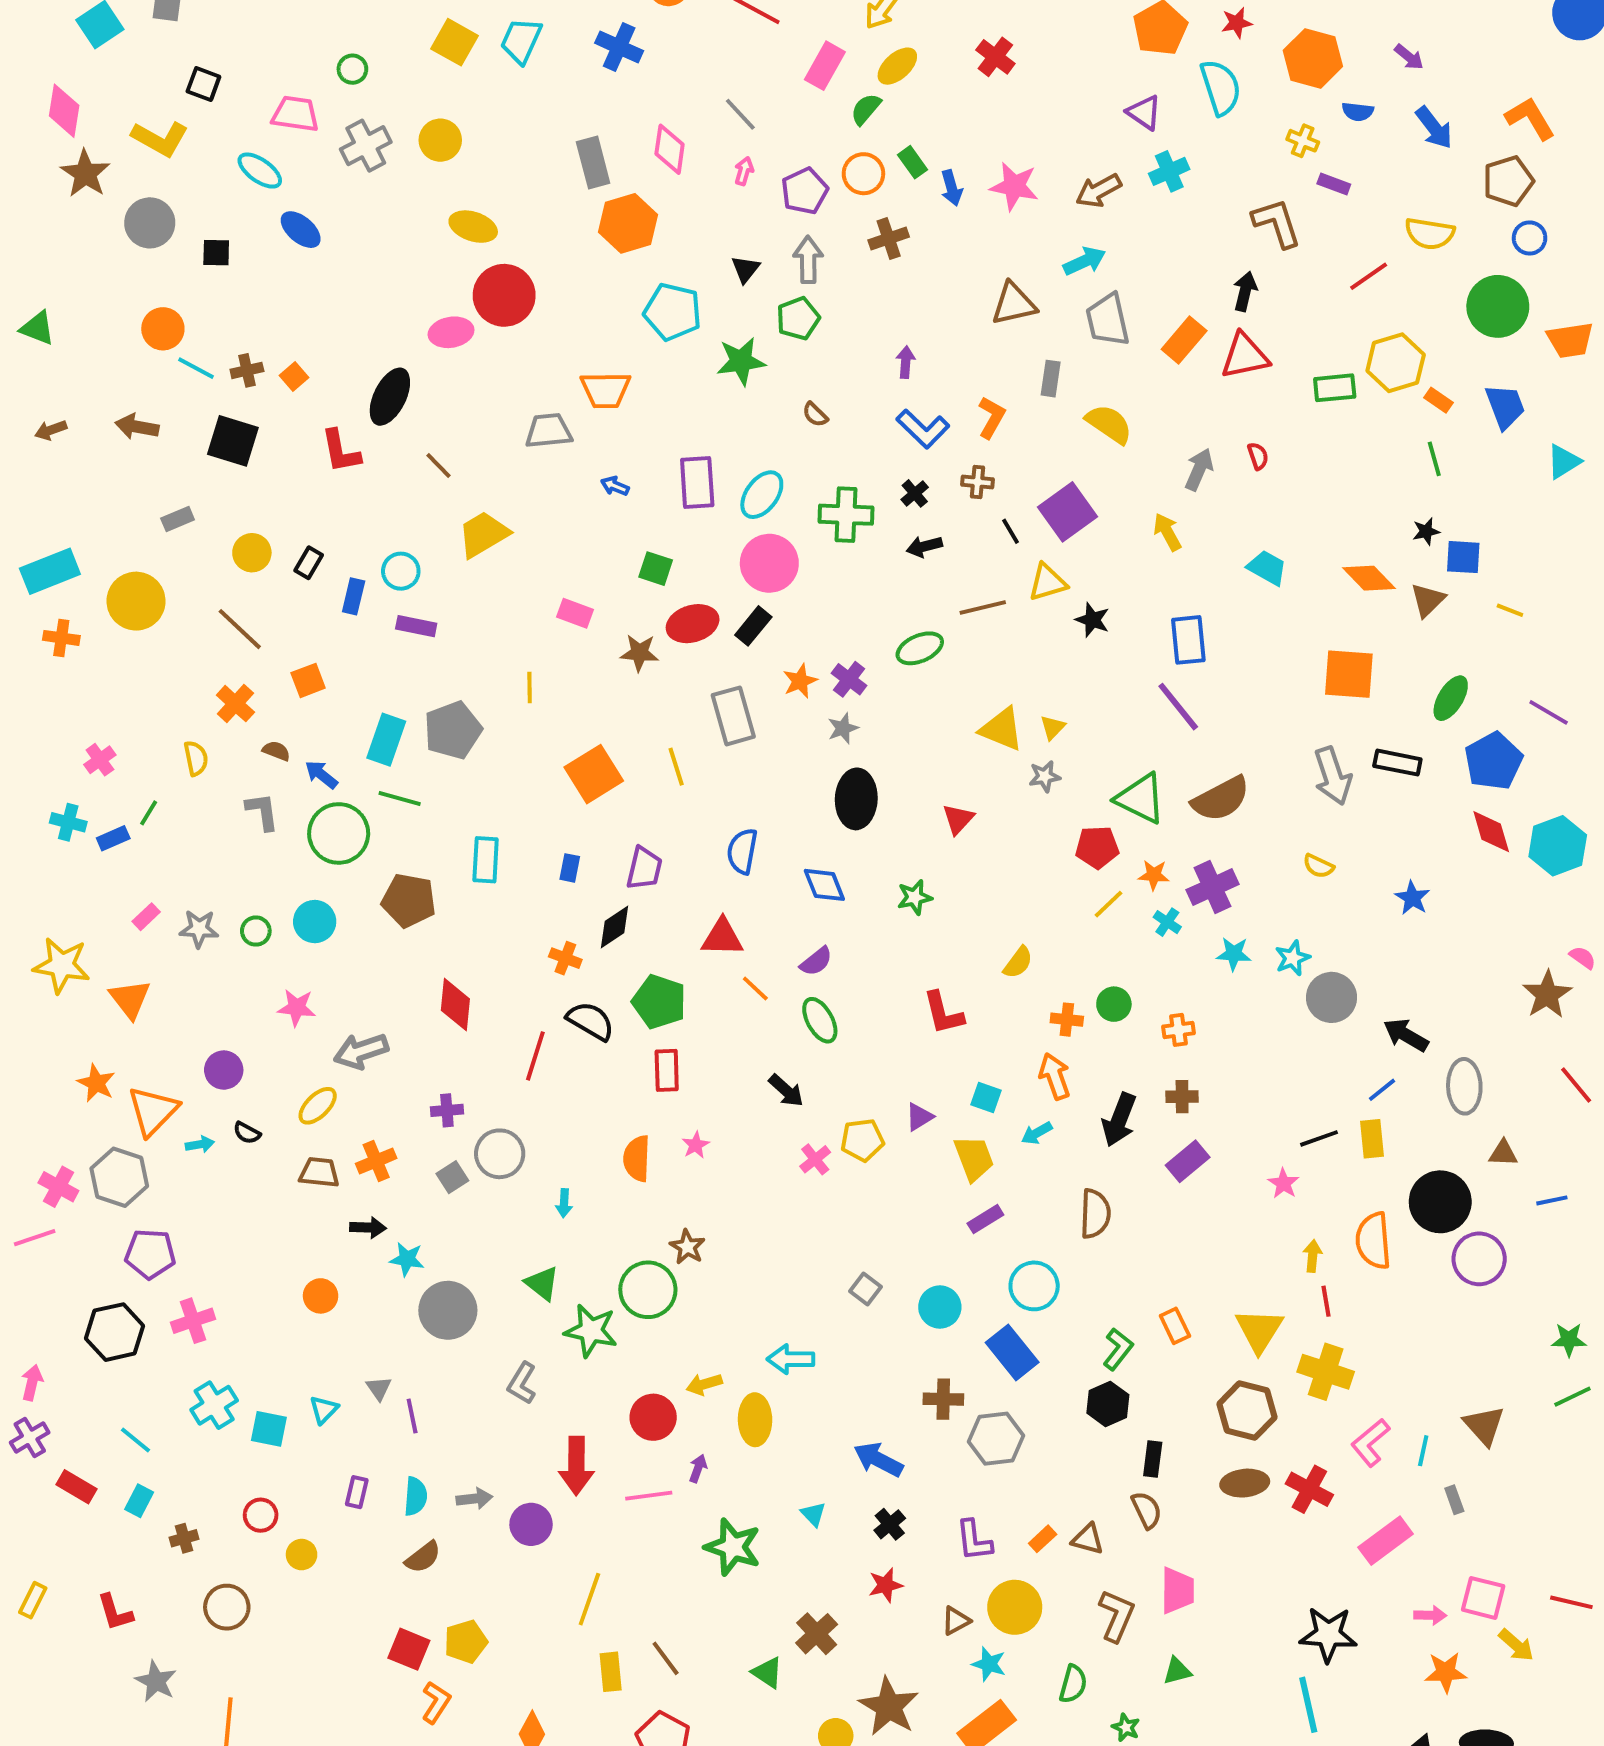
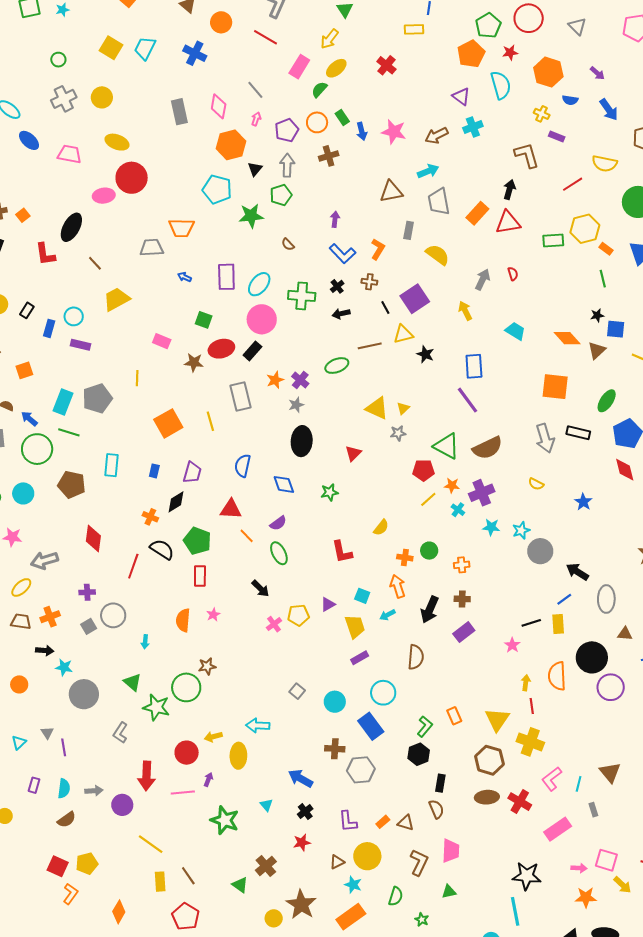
pink trapezoid: (295, 114) -> (69, 154), moved
orange hexagon: (628, 223) -> (231, 145), moved
brown star: (687, 1247) -> (207, 666), turned 30
yellow line: (589, 1599) -> (151, 844), turned -76

